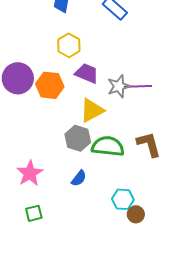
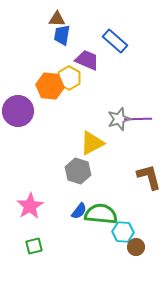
purple trapezoid: (87, 73) -> (87, 60), moved
orange hexagon: (50, 85) -> (50, 86), moved
green semicircle: (108, 146) -> (101, 214), moved

